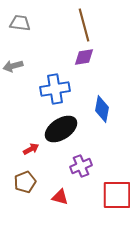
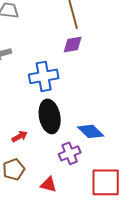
blue diamond: (102, 109) -> (91, 131), moved, turned -56
black ellipse: (61, 129) -> (50, 116), turned -68

